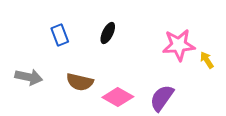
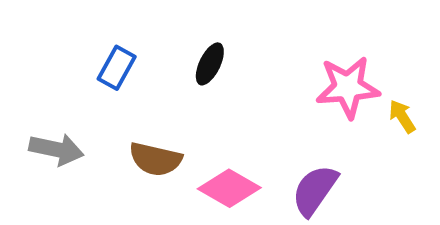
blue rectangle: (60, 35) -> (117, 68), turned 50

